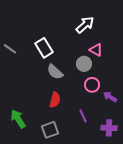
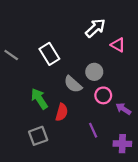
pink triangle: (96, 50) -> (118, 45), moved
gray semicircle: (55, 72) -> (73, 84), moved
green arrow: (18, 119) -> (39, 99), moved
gray square: (50, 130) -> (38, 136), moved

